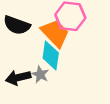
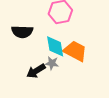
orange trapezoid: (55, 33) -> (75, 51), moved

